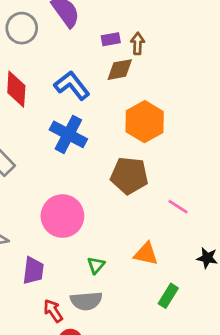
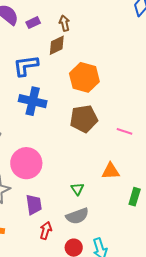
purple rectangle: (111, 39) -> (33, 23), moved
blue L-shape: (72, 85) -> (26, 66), turned -44
pink circle: (62, 216) -> (26, 163), moved
red arrow: (53, 311) -> (46, 230), moved, turned 66

